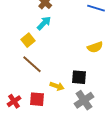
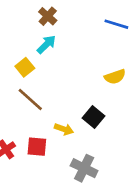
black square: (79, 77) -> (93, 117), turned 35
gray cross: (84, 100) -> (84, 168), moved, turned -30

